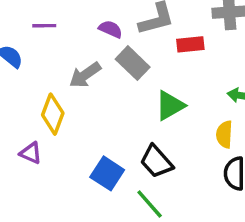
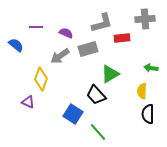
purple semicircle: (111, 29) -> (66, 33), moved
gray rectangle: (133, 63) -> (88, 49), turned -60
black trapezoid: (156, 162) -> (96, 95), moved

